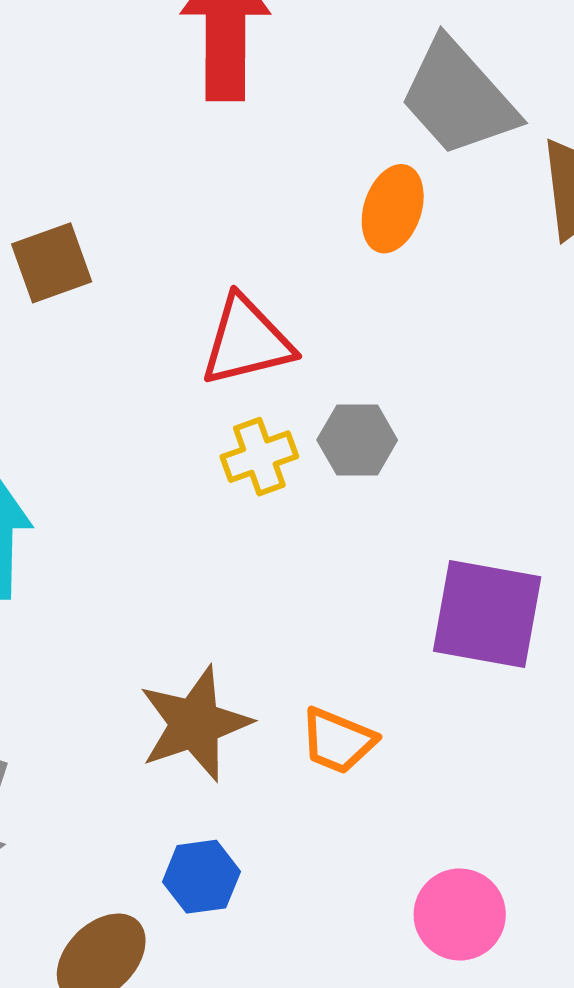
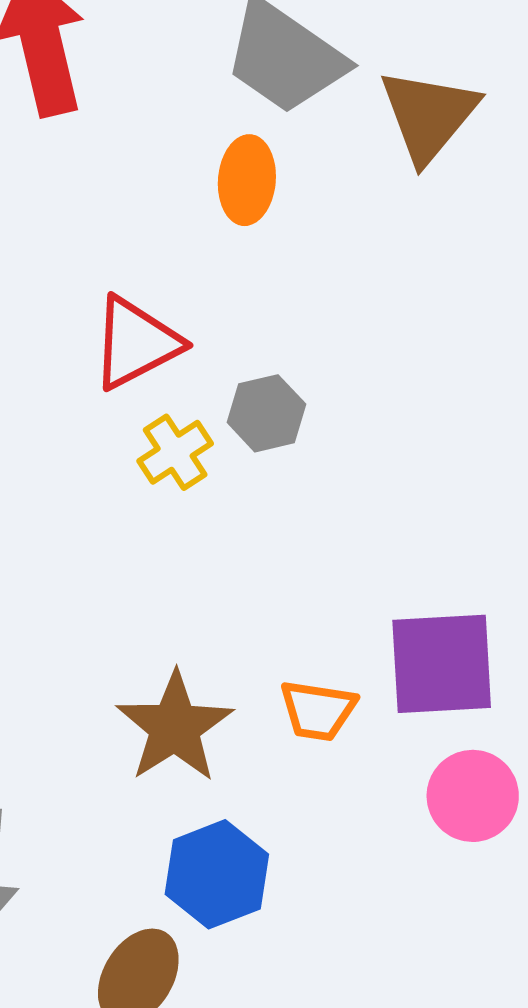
purple square: (487, 614) -> (442, 664), moved
blue hexagon: (201, 877) -> (217, 874), size x1.4
pink circle: (460, 914) -> (473, 796), moved

